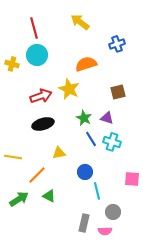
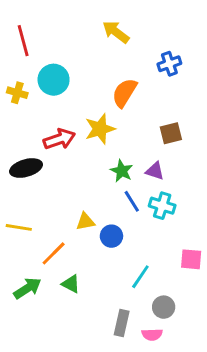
red line: (34, 28) -> (23, 41), moved
orange semicircle: (86, 64) -> (125, 93), turned -40
yellow star: (69, 89) -> (100, 129), turned 30
black ellipse: (43, 124) -> (26, 168), moved
blue circle: (85, 172) -> (111, 236), moved
cyan line: (97, 191) -> (140, 277), turned 48

